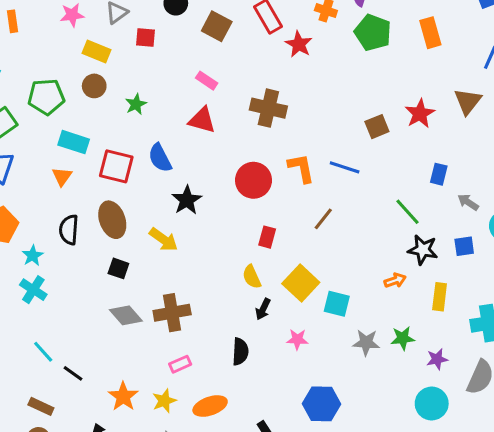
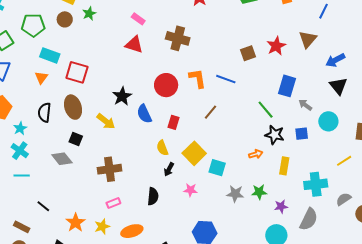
green star: (136, 104) -> (89, 14), moved
blue semicircle: (160, 158) -> (144, 114), moved
blue rectangle: (439, 174) -> (287, 86), size x1.5
gray diamond: (126, 315) -> (62, 159), moved
cyan line: (43, 352) -> (22, 176), moved, turned -49

